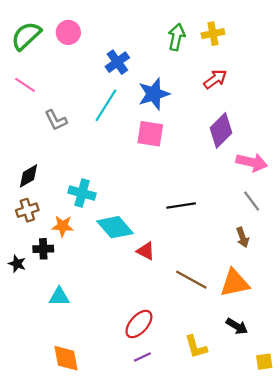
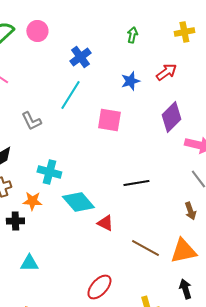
yellow cross: (213, 34) -> (184, 32), moved
green arrow: (177, 37) -> (132, 35), size x0.7
blue star: (154, 94) -> (130, 81), moved, size x0.7
gray L-shape: (56, 120) -> (31, 121), moved
black arrow: (237, 326) -> (185, 289), turned -138

